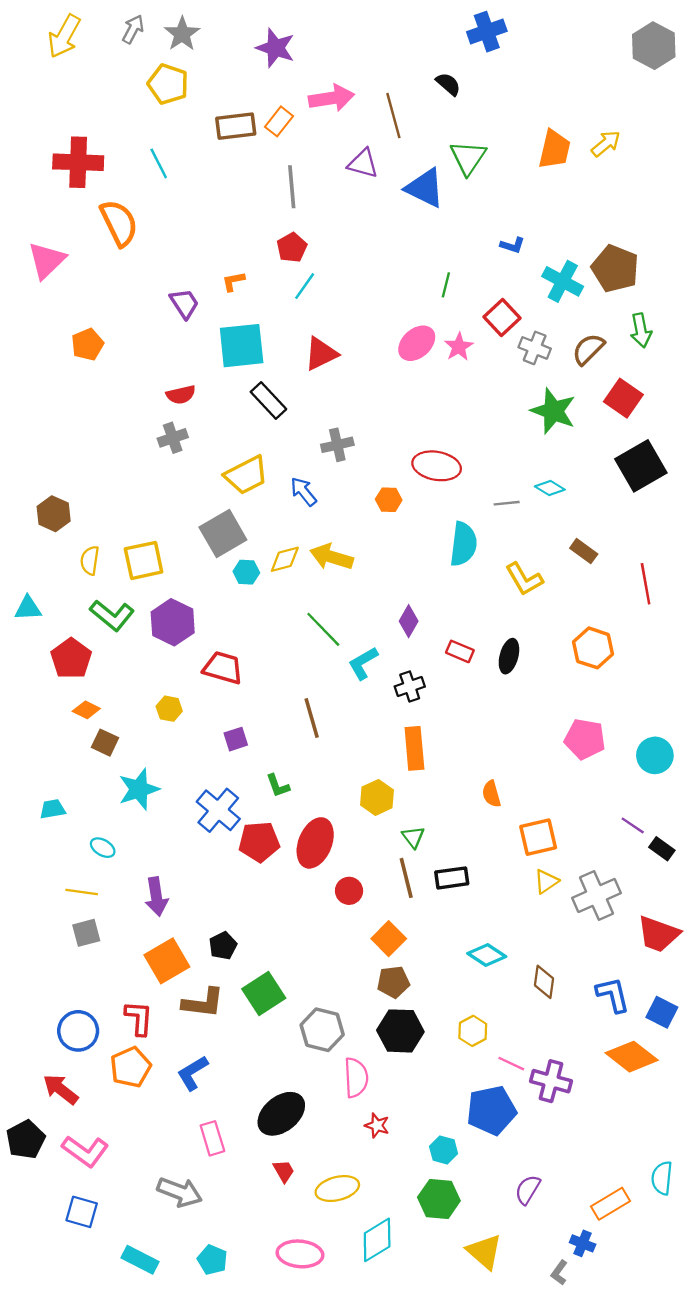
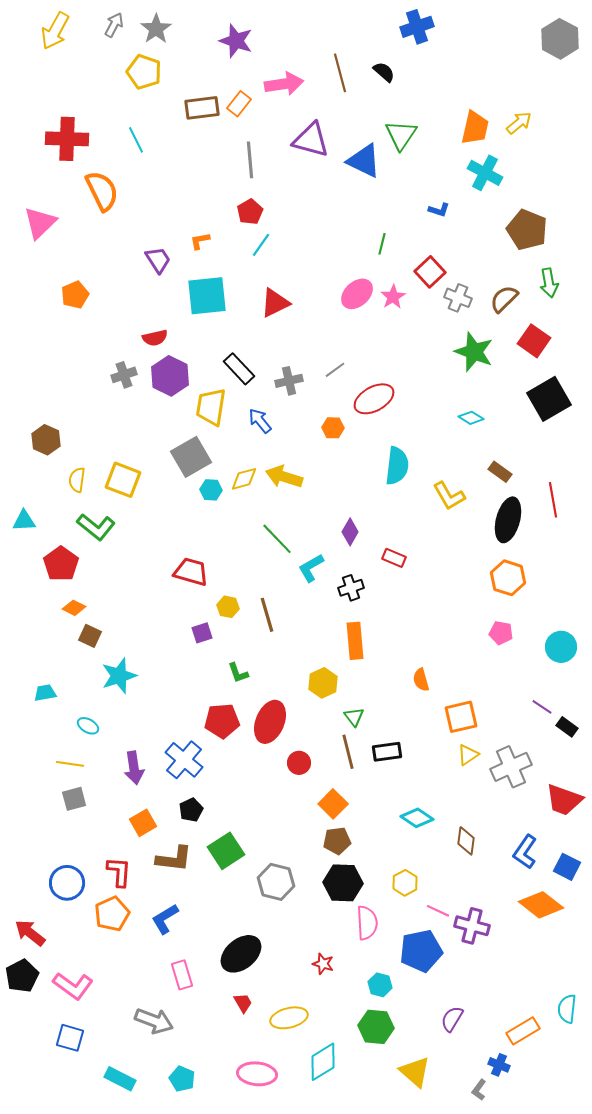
brown line: (393, 116) -> (340, 73), moved
purple triangle: (363, 163) -> (311, 140), size x1.4
cyan cross: (563, 281) -> (485, 173), moved
black rectangle: (268, 400) -> (239, 369), moved
gray cross: (173, 438) -> (124, 375), moved
red ellipse: (437, 466) -> (374, 399), turned -39
yellow trapezoid: (246, 475) -> (211, 407), turned 126
gray line: (507, 503) -> (335, 370), moved, turned -30
yellow square: (144, 560) -> (123, 480), turned 33
purple hexagon: (173, 622) -> (170, 376), moved
orange hexagon: (593, 648) -> (508, 578), moved
black ellipse: (509, 656) -> (508, 520), moved, size x1.5
yellow hexagon: (169, 709) -> (228, 607), moved
pink pentagon: (585, 739) -> (501, 633), size x0.7
blue cross: (218, 810) -> (184, 760), moved
orange square: (167, 961) -> (143, 823), size x0.7
blue L-shape: (613, 995) -> (525, 852), turned -132
pink semicircle: (356, 1078) -> (367, 923), moved
red arrow: (61, 1089) -> (30, 933), moved

